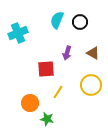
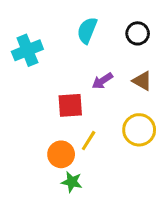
black circle: (80, 22) -> (138, 33), moved
purple arrow: (67, 53) -> (102, 81), turned 40
orange circle: (30, 103) -> (61, 154), moved

